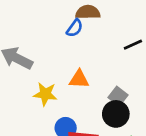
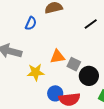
blue semicircle: (75, 28) -> (31, 23), moved
gray square: (118, 96) -> (74, 64), moved

